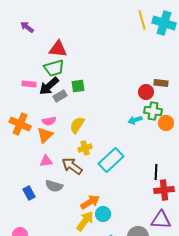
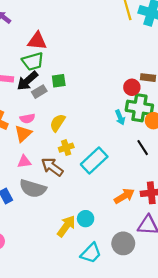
green cross: (153, 111) -> (139, 108), size x1.4
cyan arrow: (135, 120) -> (120, 117), turned -96
black line: (156, 172) -> (143, 148), moved, turned -35
gray semicircle: (54, 186) -> (33, 188), size x1.4
orange arrow: (90, 202) -> (124, 196), moved

